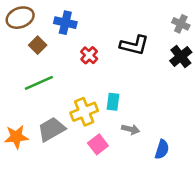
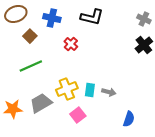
black L-shape: (134, 45) -> (92, 17), moved
cyan rectangle: (113, 102) -> (90, 90), moved
gray arrow: (131, 129) -> (109, 92), moved

